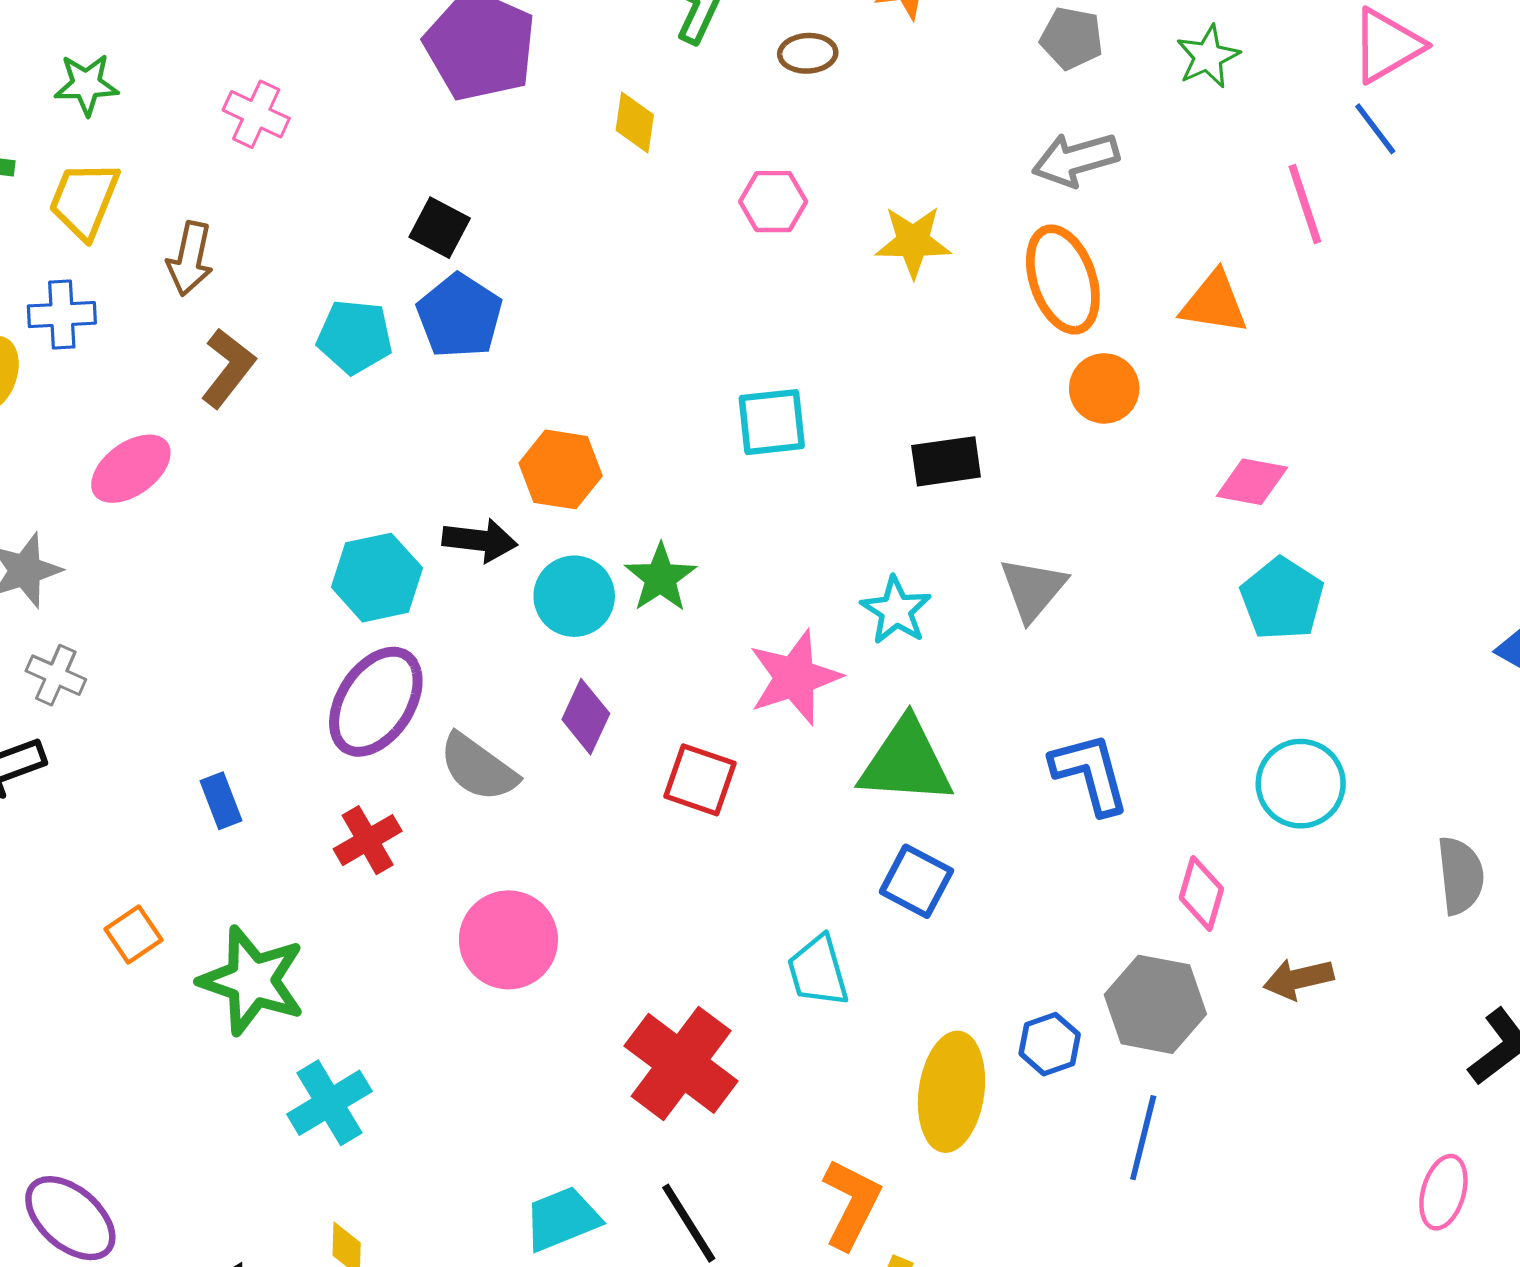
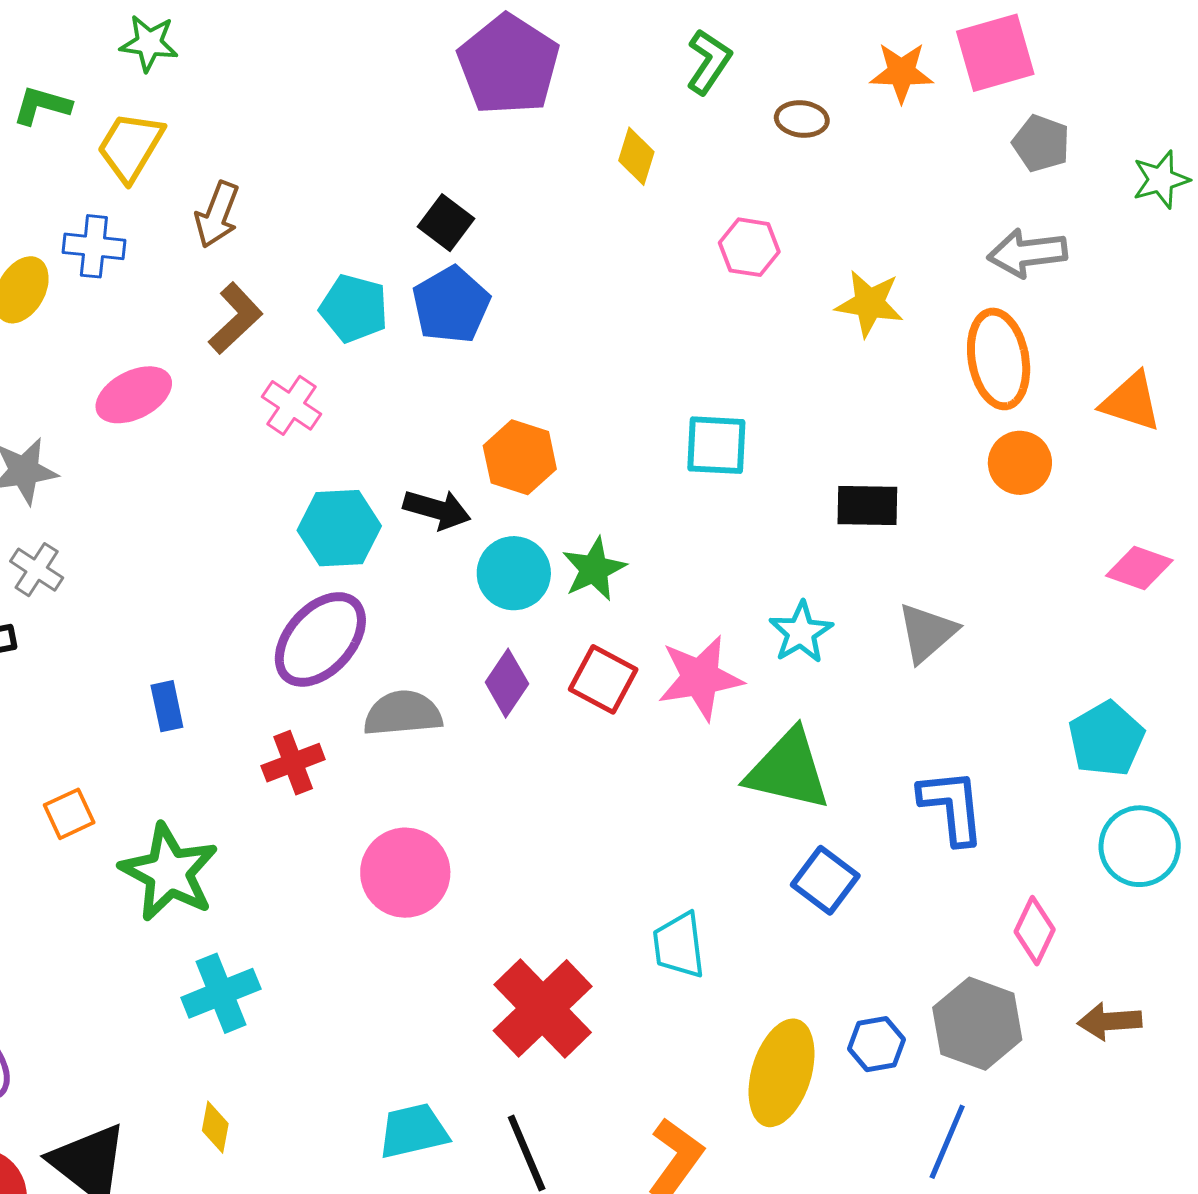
pink cross: (256, 114) -> (292, 405), moved
cyan pentagon: (1282, 599) -> (1106, 739), moved
gray semicircle: (478, 768) -> (403, 713), turned 130
red square: (700, 780) -> (603, 679), moved
blue square: (916, 881) -> (825, 880), moved

